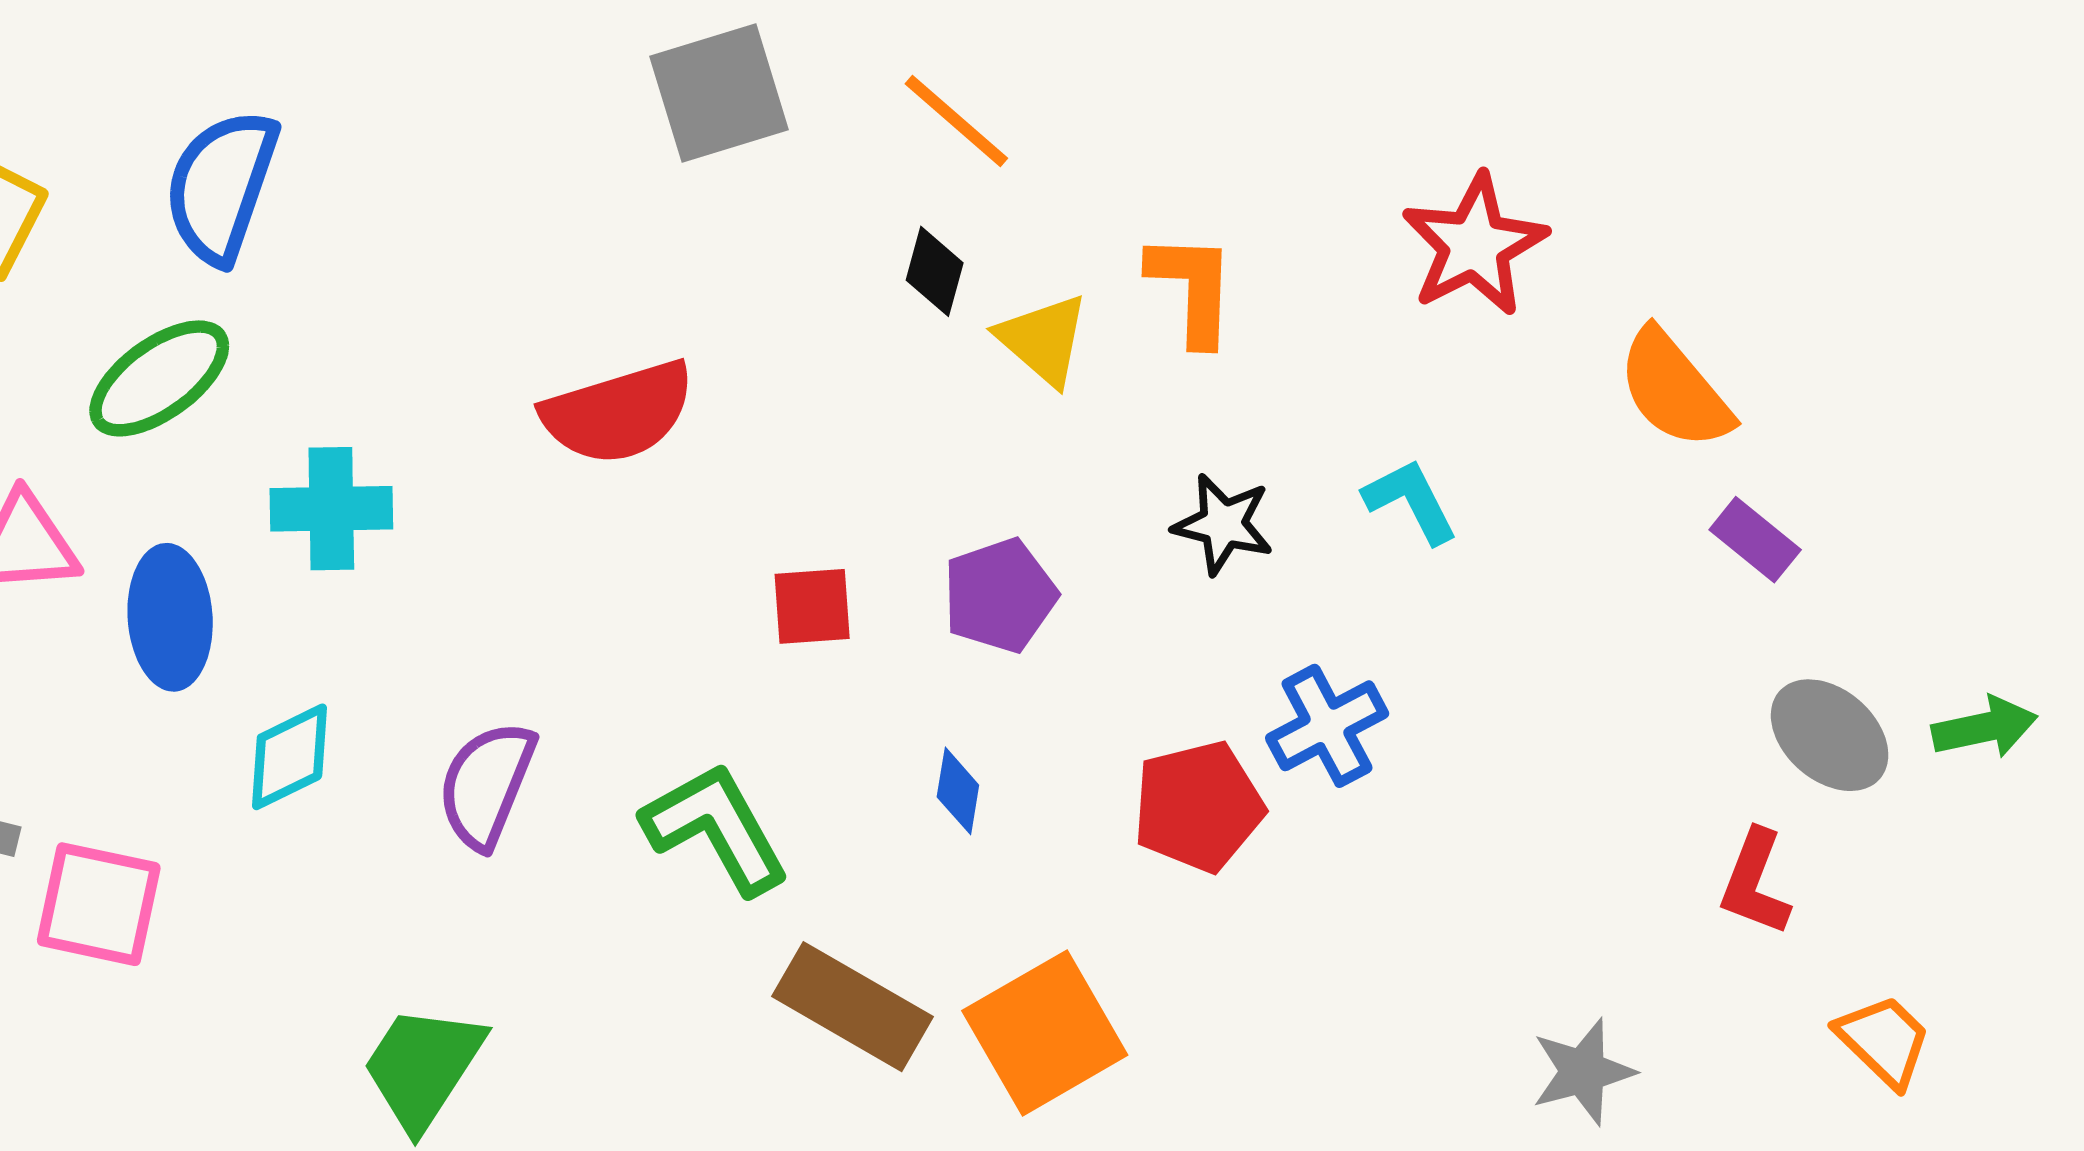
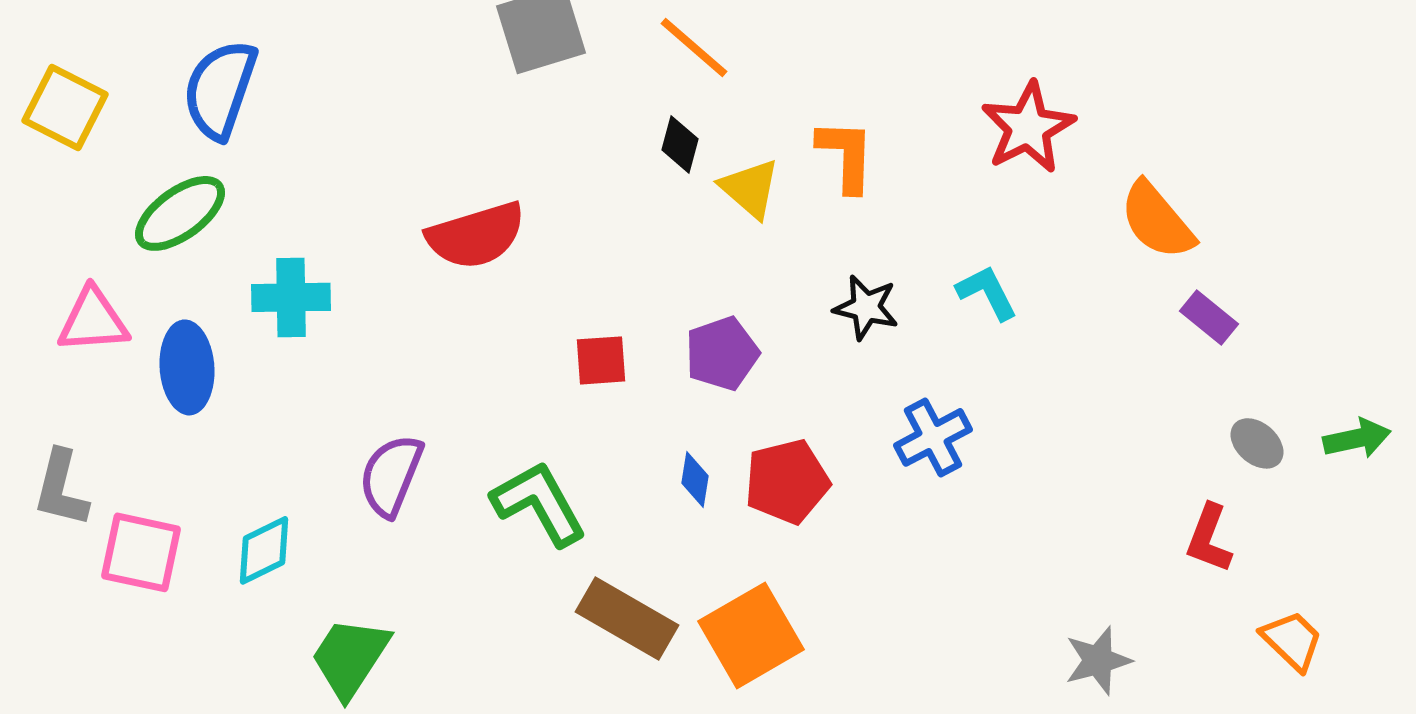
gray ellipse: (1830, 735) -> (1257, 443), size x0.7
cyan diamond: (289, 757) -> (264, 550), moved
red pentagon: (1198, 806) -> (787, 481), moved

